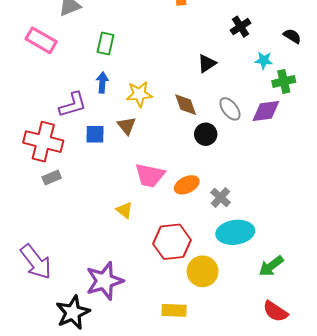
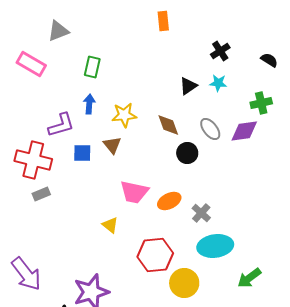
cyan star: (264, 60) -> (218, 83), moved

